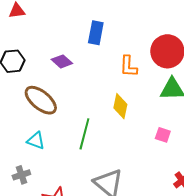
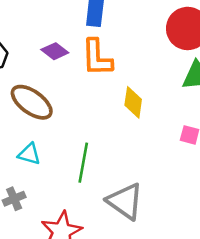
orange L-shape: (128, 66) -> (97, 58), moved, size x1.4
green line: (84, 134) -> (83, 163), moved

